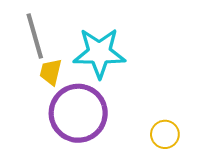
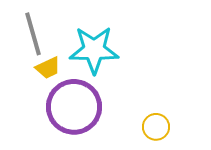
yellow trapezoid: (51, 72) -> (48, 68), turned -128

